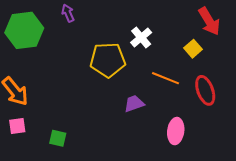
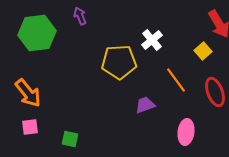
orange line: (166, 78) -> (176, 80), turned 32

